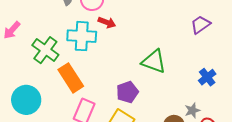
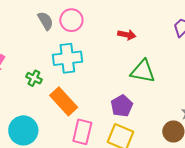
red arrow: (107, 22) -> (127, 35), moved
green cross: (45, 50) -> (34, 78), size x0.6

